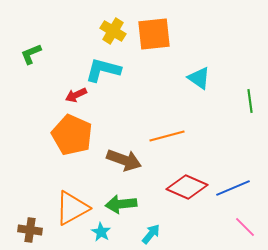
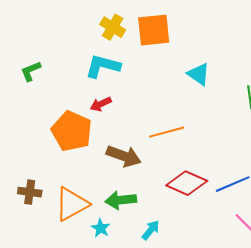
green L-shape: (31, 54) -> (31, 71), moved
red arrow: (76, 95) -> (101, 104), moved
brown cross: (30, 230) -> (30, 192), moved

